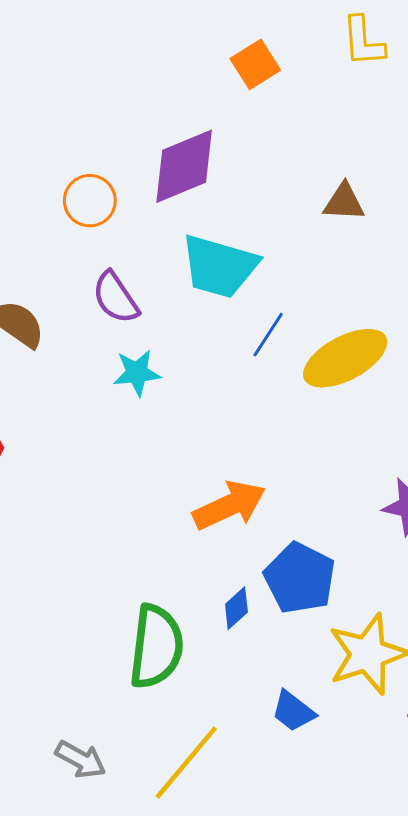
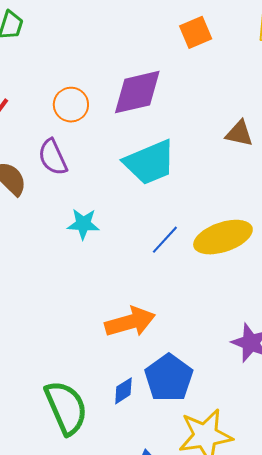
cyan trapezoid: (219, 266) -> (150, 162), turned -48
purple semicircle: (116, 298) -> (53, 157), moved
blue line: (268, 335) -> (165, 240), moved
green semicircle: (156, 647) -> (66, 408), turned -40

